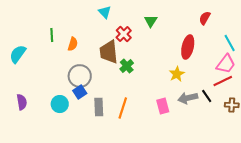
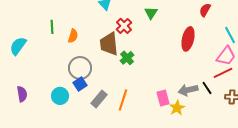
yellow star: (177, 74) -> (177, 108), moved
gray rectangle: (99, 107) -> (99, 99), turned 42

